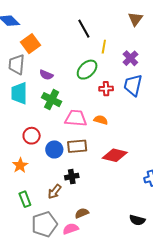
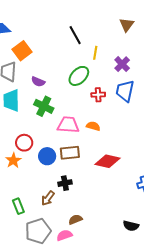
orange star: (20, 165) -> (13, 160), moved

